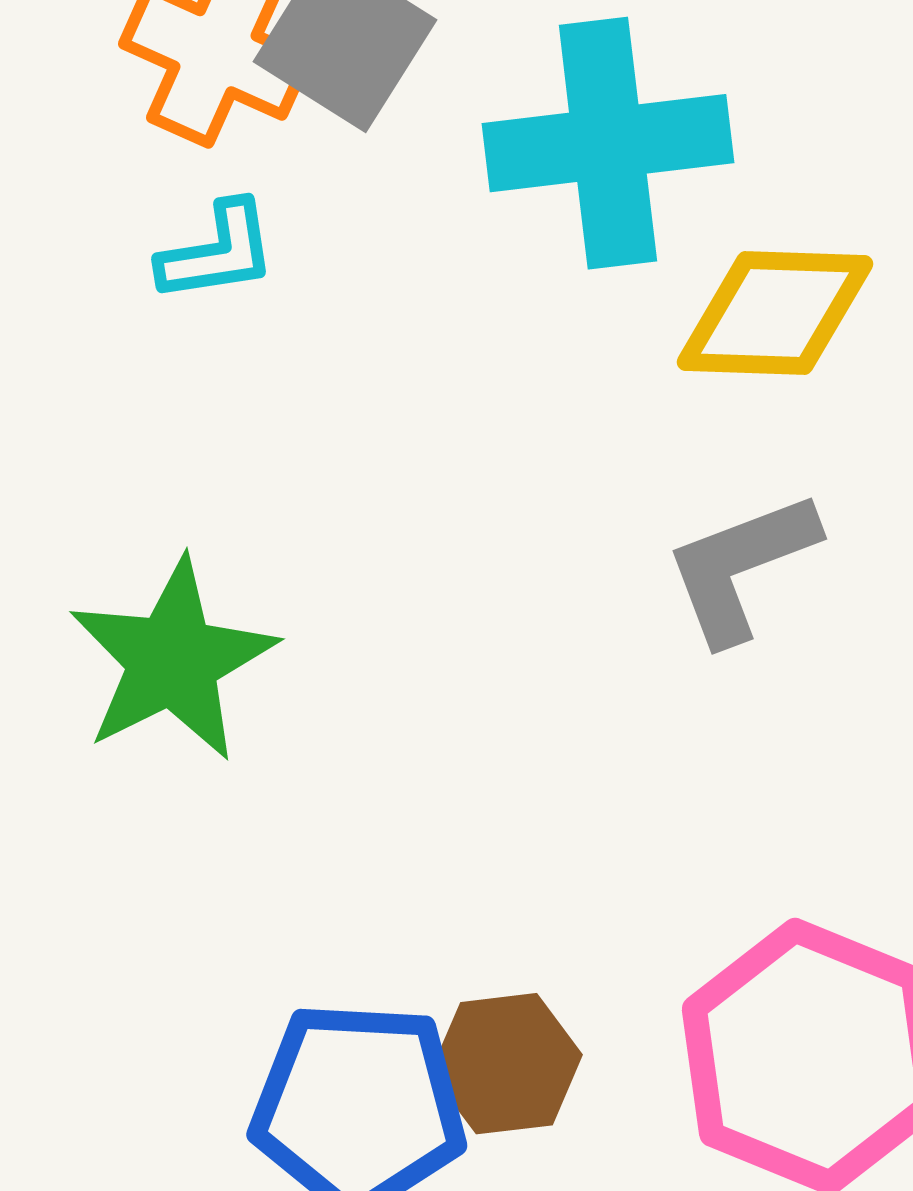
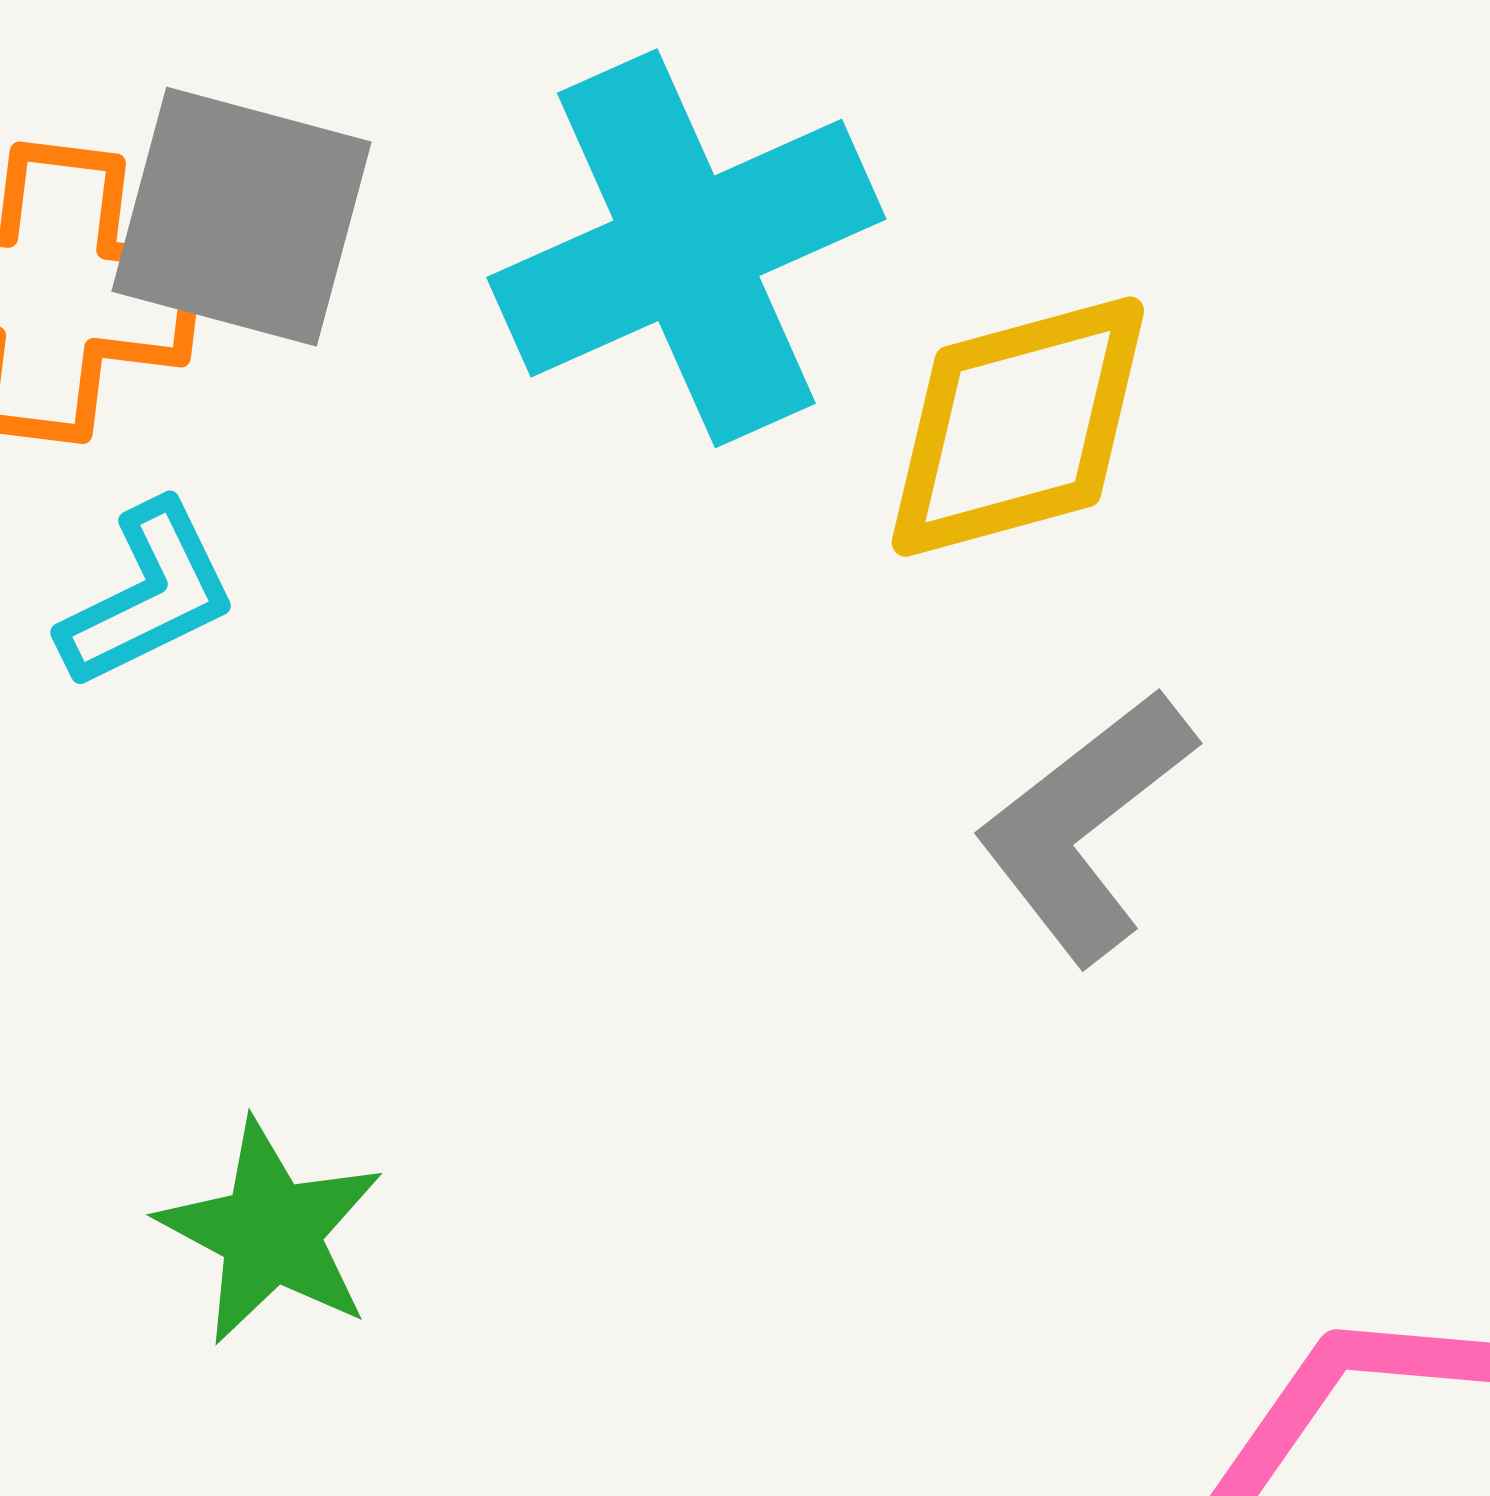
green star: (173, 660) -> (271, 1232), size x0.7

